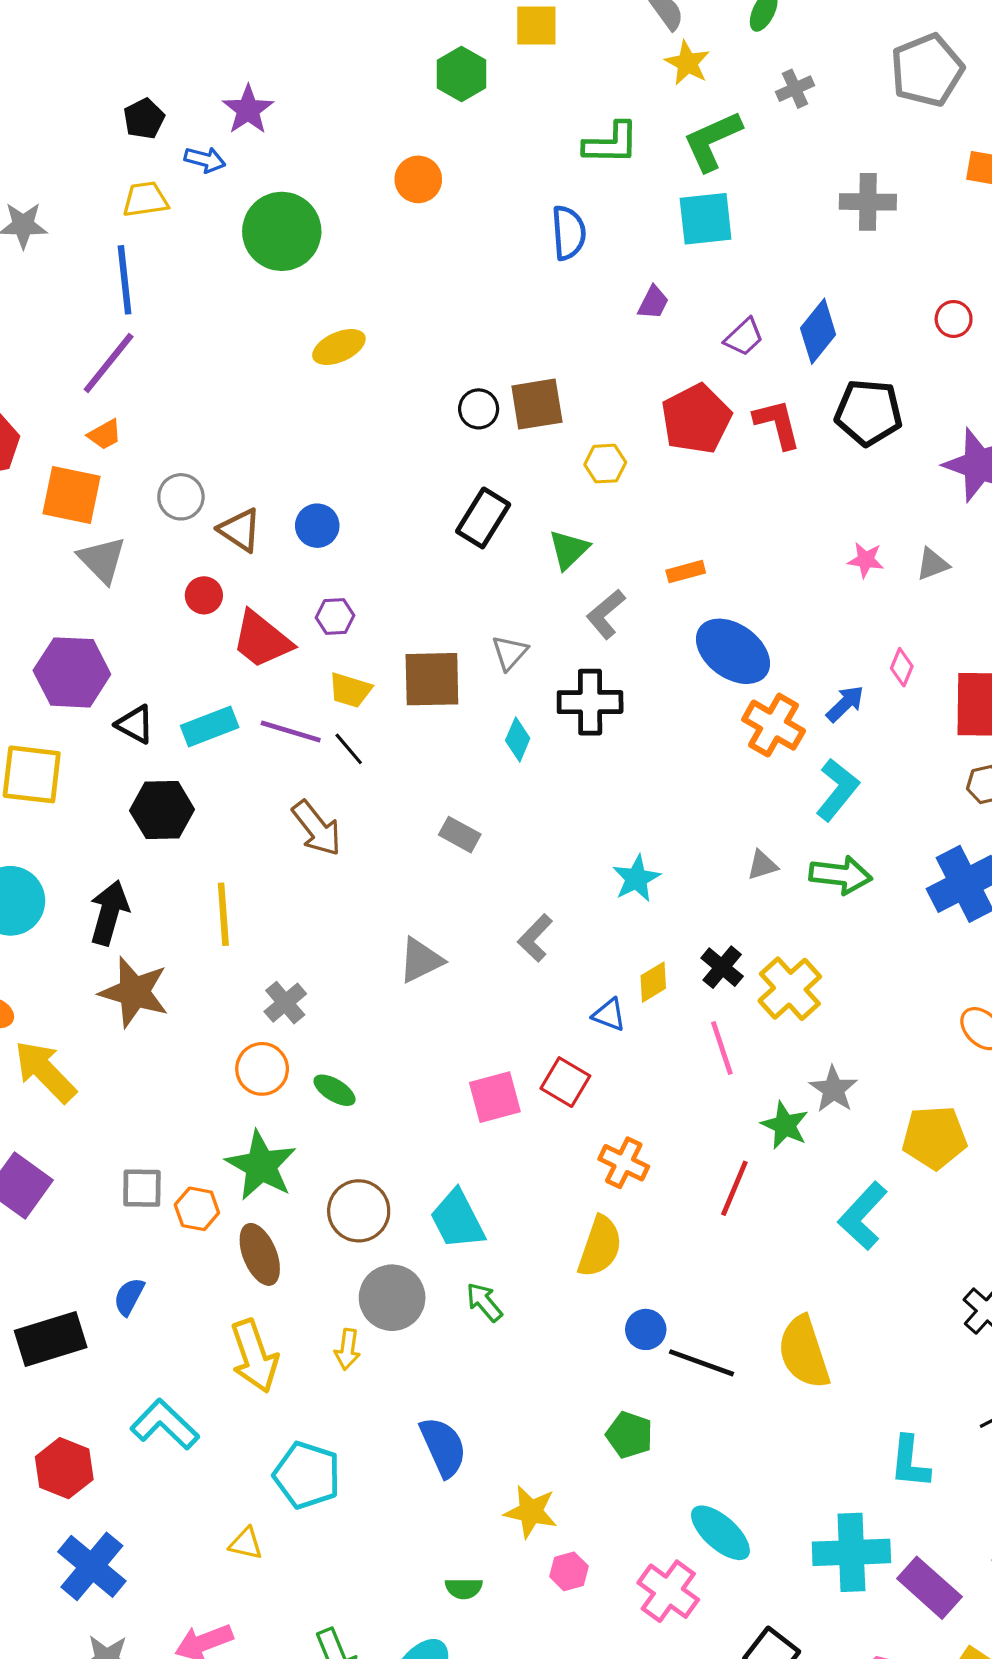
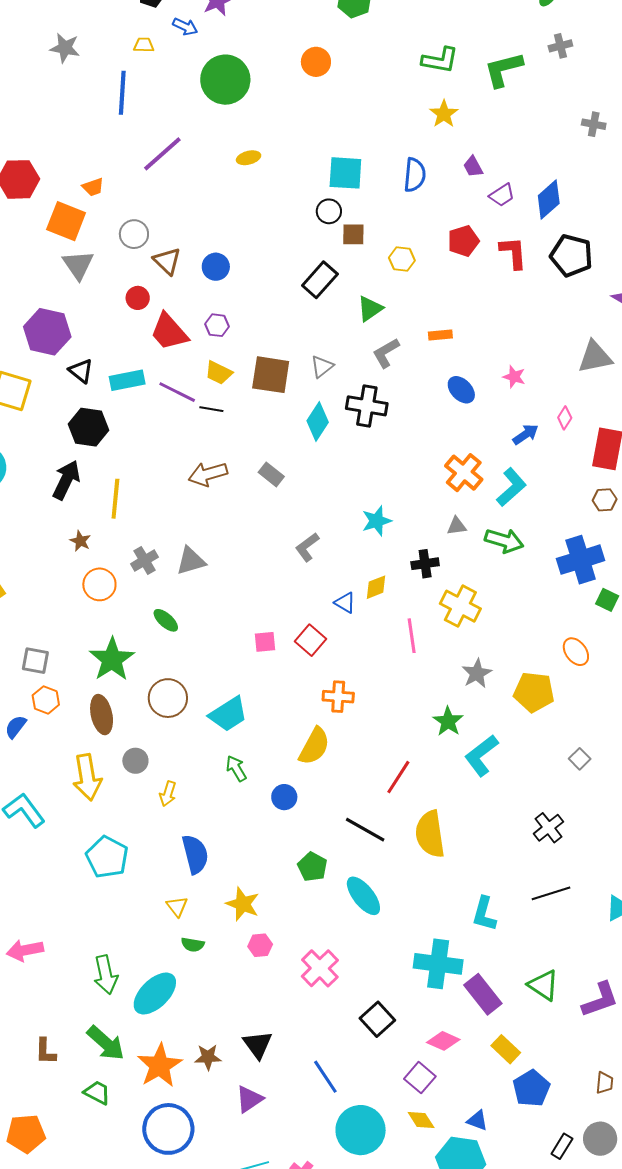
yellow star: (687, 63) -> (444, 114), moved
yellow trapezoid: (145, 199) -> (144, 45), size x0.7
gray cross: (868, 202) -> (594, 124), size x0.7
cyan square: (706, 219) -> (345, 173), moved
blue semicircle: (569, 233) -> (415, 175), moved
purple trapezoid: (653, 302) -> (473, 167), moved, turned 115
yellow ellipse: (339, 347) -> (249, 158), size x0.7
purple line: (109, 363) -> (162, 154), moved
brown square: (537, 404) -> (353, 234), moved, size x0.7
red pentagon: (696, 419) -> (463, 241), size x0.7
pink star: (866, 560) -> (514, 377), moved
gray triangle: (932, 564) -> (595, 357), size x1.6
blue ellipse: (733, 651) -> (461, 390), size x0.6
orange cross: (774, 725) -> (464, 473), moved
cyan diamond: (518, 739) -> (318, 421), size x1.4
black line: (349, 749) -> (211, 409), turned -50
brown arrow: (317, 828) -> (208, 474), moved, turned 102
black arrow: (109, 913) -> (66, 480), moved
gray triangle: (421, 960) -> (191, 561), moved
black cross: (722, 967) -> (425, 564), moved, turned 32
yellow cross: (790, 989) -> (460, 606), turned -30
brown star: (134, 992) -> (80, 541), moved, size x0.5
orange circle: (262, 1069) -> (99, 584), moved
pink square: (495, 1097) -> (265, 642), size x0.7
green star: (785, 1125) -> (448, 721), moved
yellow pentagon: (934, 1137) -> (534, 692), moved
orange cross: (624, 1163) -> (338, 697), turned -32
red line: (734, 1188) -> (398, 777), moved
orange hexagon: (197, 1209) -> (46, 700), moved
cyan trapezoid: (457, 1220) -> (228, 714), turned -105
gray circle: (392, 1298) -> (135, 761), moved, size x0.6
blue circle: (646, 1329) -> (284, 797), moved
yellow arrow: (347, 1349) -> (168, 794), moved
cyan ellipse: (720, 1533) -> (363, 896), moved
yellow triangle: (246, 1544) -> (177, 906), moved, turned 30

